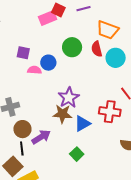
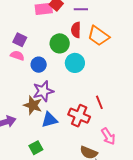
red semicircle: (97, 49) -> (76, 30), moved
purple square: (23, 53) -> (20, 40), moved
cyan circle: (116, 58) -> (75, 63), moved
blue circle: (48, 63) -> (39, 65), moved

